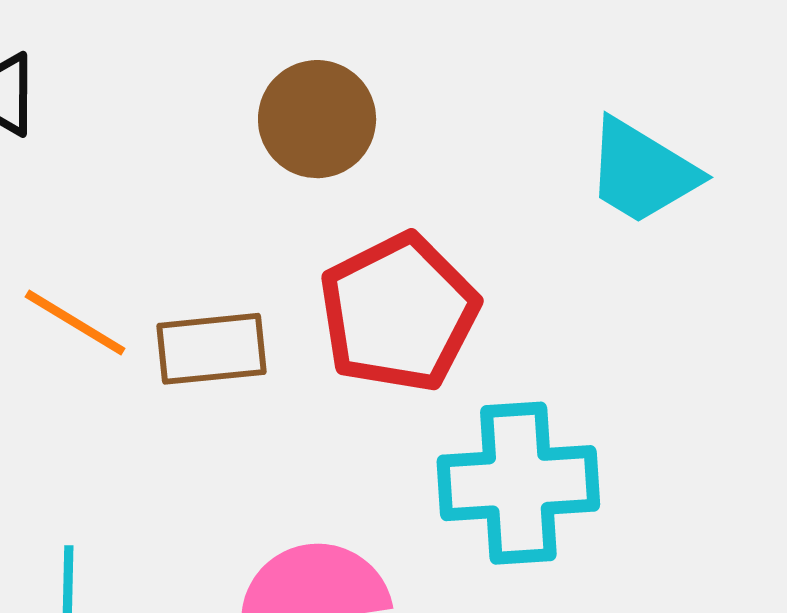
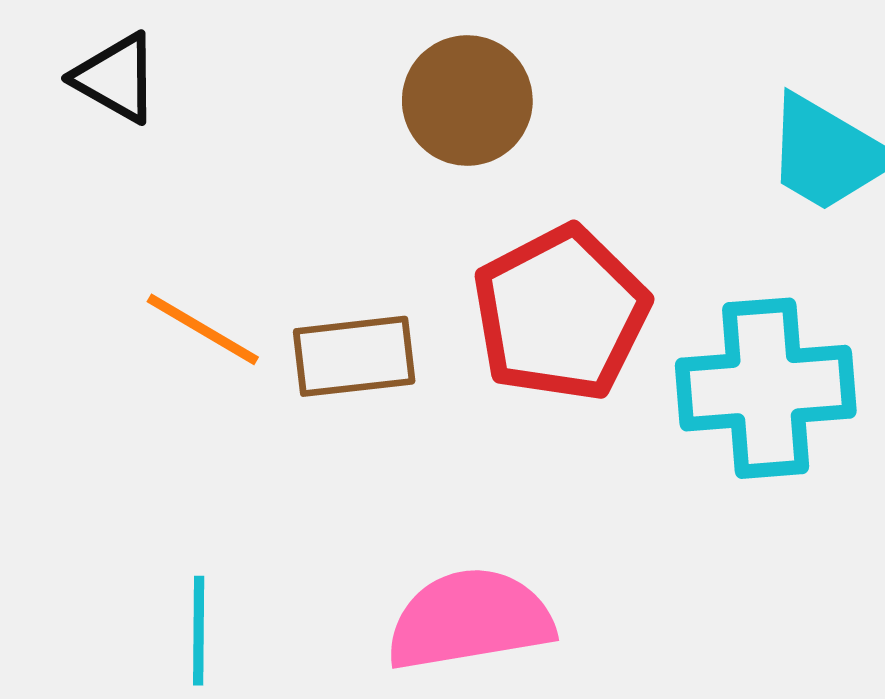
cyan cross: (518, 483) -> (766, 388), moved

